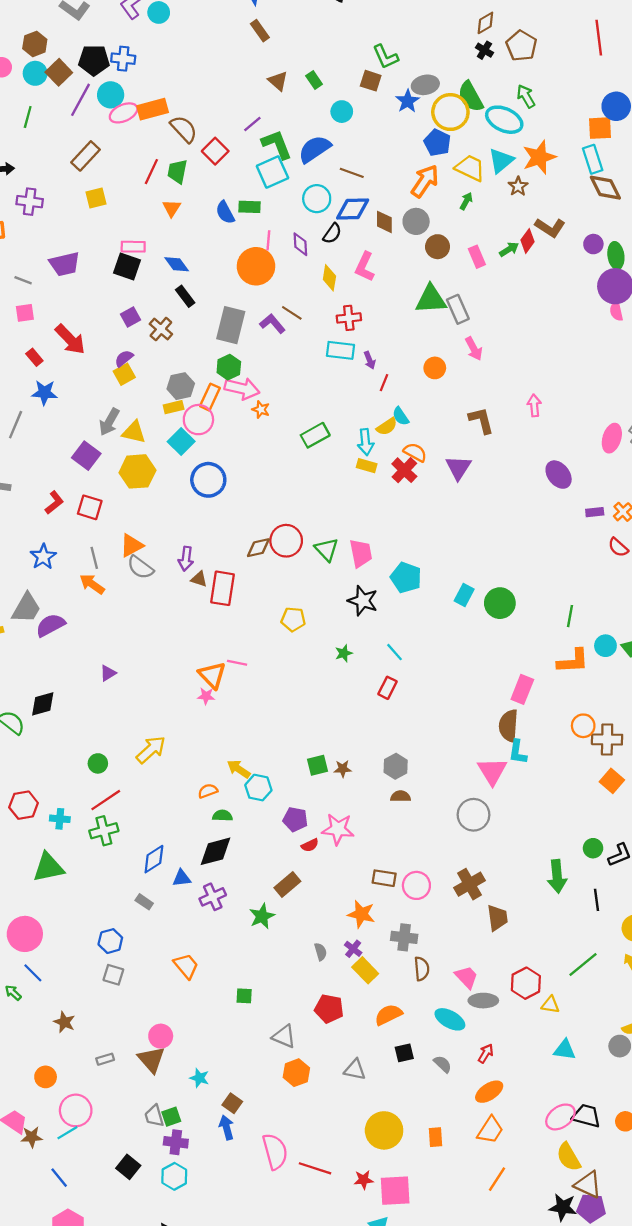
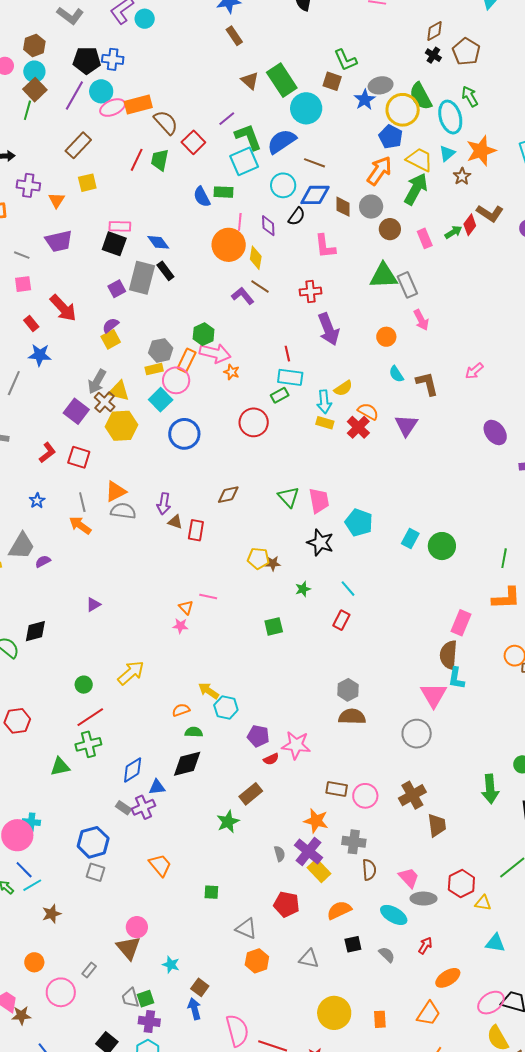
brown square: (59, 72) -> (35, 90), moved
green rectangle: (314, 80) -> (282, 80), size x2.0
cyan circle: (342, 112) -> (306, 108), size x1.6
cyan ellipse: (504, 120) -> (450, 117), turned 48
cyan triangle: (501, 161) -> (447, 153), size x0.7
green arrow: (466, 201) -> (416, 189), size x2.0
orange triangle: (172, 208) -> (57, 200), moved
pink L-shape: (365, 267) -> (325, 246), turned -32
yellow diamond: (329, 278) -> (256, 258), moved
gray rectangle: (231, 325) -> (142, 278), moved
brown cross: (161, 329) -> (105, 402), moved
cyan rectangle: (340, 350) -> (290, 377), moved
purple arrow: (370, 360) -> (329, 329), size x2.0
red line: (384, 383) -> (287, 354), moved, turned -35
pink arrow: (534, 405) -> (474, 371), turned -126
cyan semicircle: (401, 416) -> (396, 374), moved
green rectangle: (315, 435) -> (280, 395), size x0.7
red circle: (286, 541) -> (254, 422), moved
blue star: (43, 557) -> (37, 501), size x0.7
gray semicircle: (140, 567) -> (123, 511), turned 150
red rectangle: (223, 588) -> (196, 530), size x0.7
purple semicircle: (50, 625) -> (43, 561), size x0.6
orange triangle: (212, 675) -> (186, 607), size x0.6
green square: (318, 765) -> (274, 626), moved
brown star: (343, 769) -> (273, 563), moved
brown semicircle: (401, 796) -> (352, 717), size x1.5
cyan cross: (60, 819) -> (31, 822), moved
green triangle: (48, 867) -> (60, 767), moved, size x0.7
purple cross: (213, 897) -> (143, 807), moved
blue hexagon: (110, 941) -> (93, 842), size x1.4
purple cross: (353, 949) -> (308, 851), size x1.8
brown star: (64, 1022) -> (52, 914), turned 30
gray rectangle: (105, 1059) -> (89, 970), moved, turned -35
orange ellipse: (489, 1092) -> (448, 978), moved
cyan line: (67, 1133) -> (32, 885), moved

